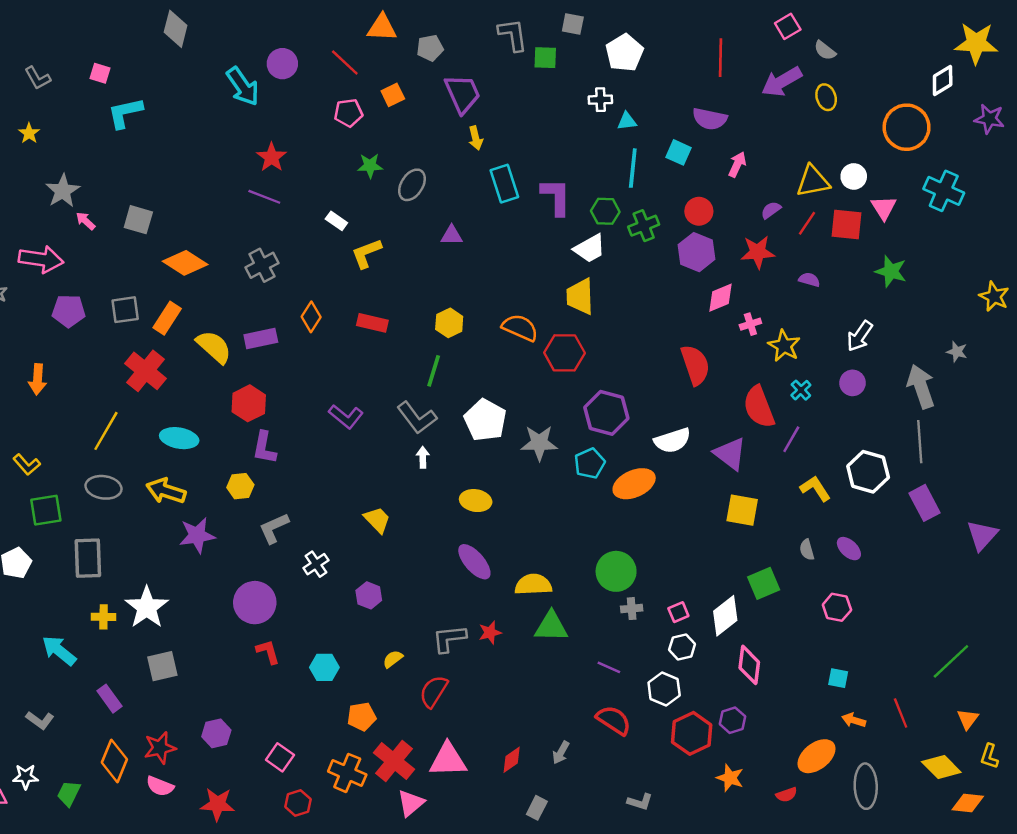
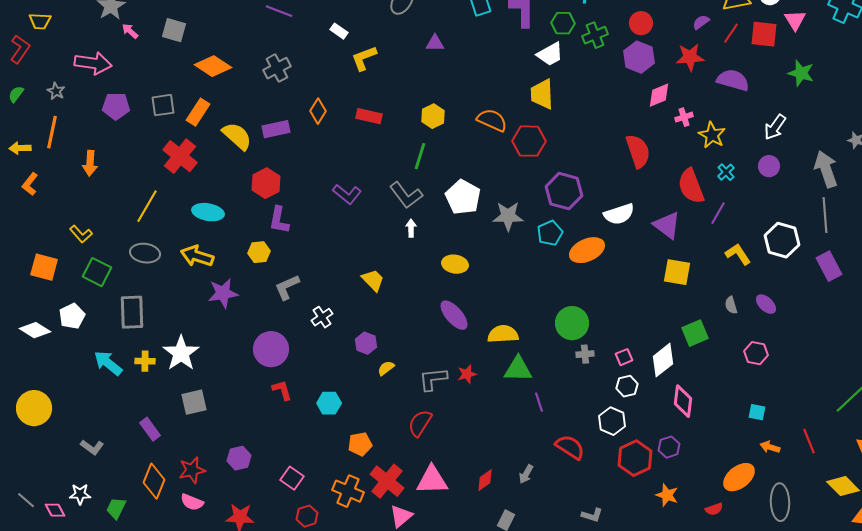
purple semicircle: (809, 280) -> (733, 80), size x1.8
green square: (46, 510) -> (97, 272), turned 36
cyan arrow: (59, 651) -> (108, 363), moved
yellow semicircle: (393, 659) -> (386, 368), moved
purple line: (609, 667) -> (539, 402), moved, turned 48

